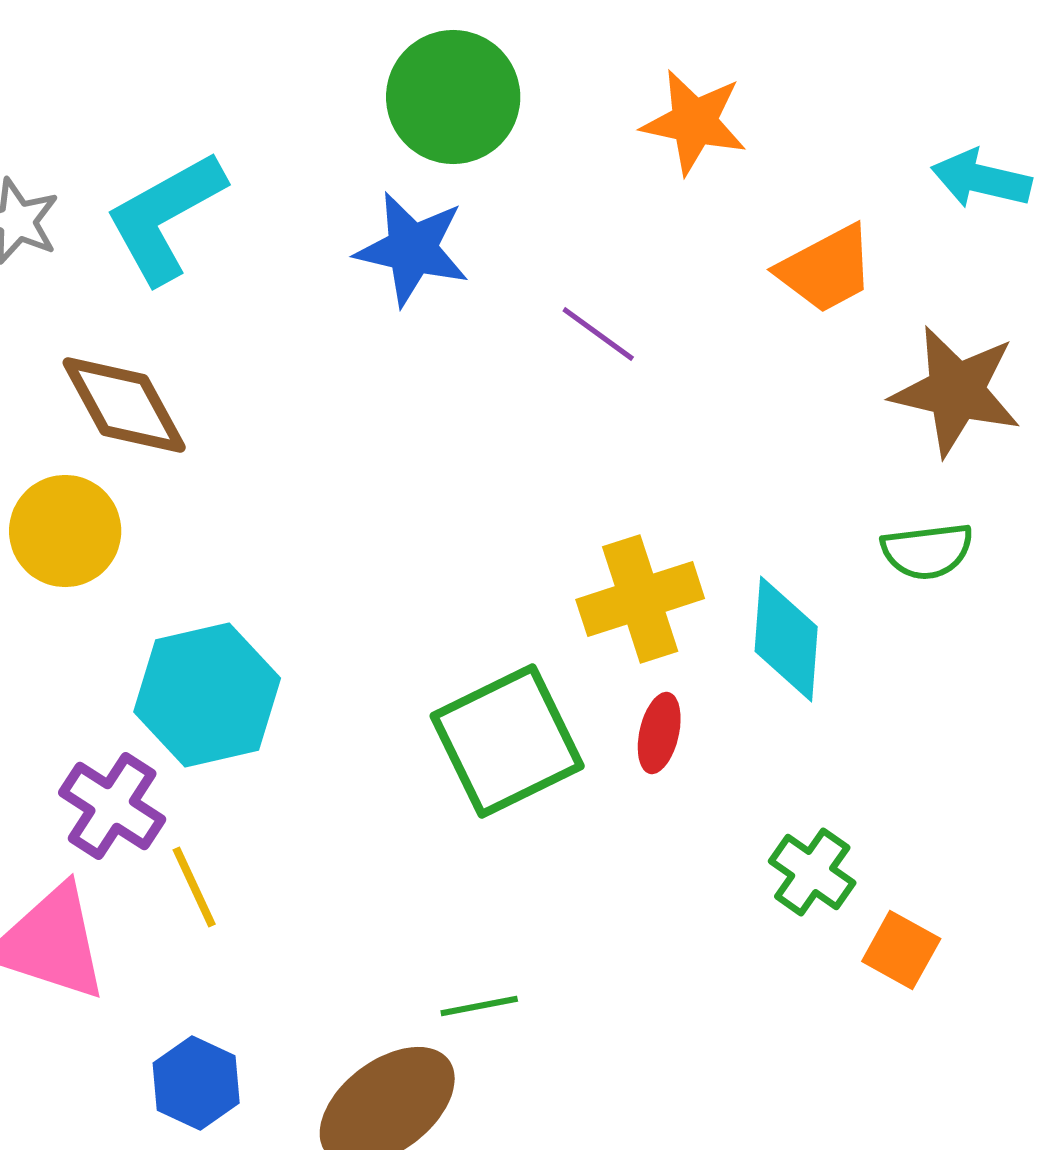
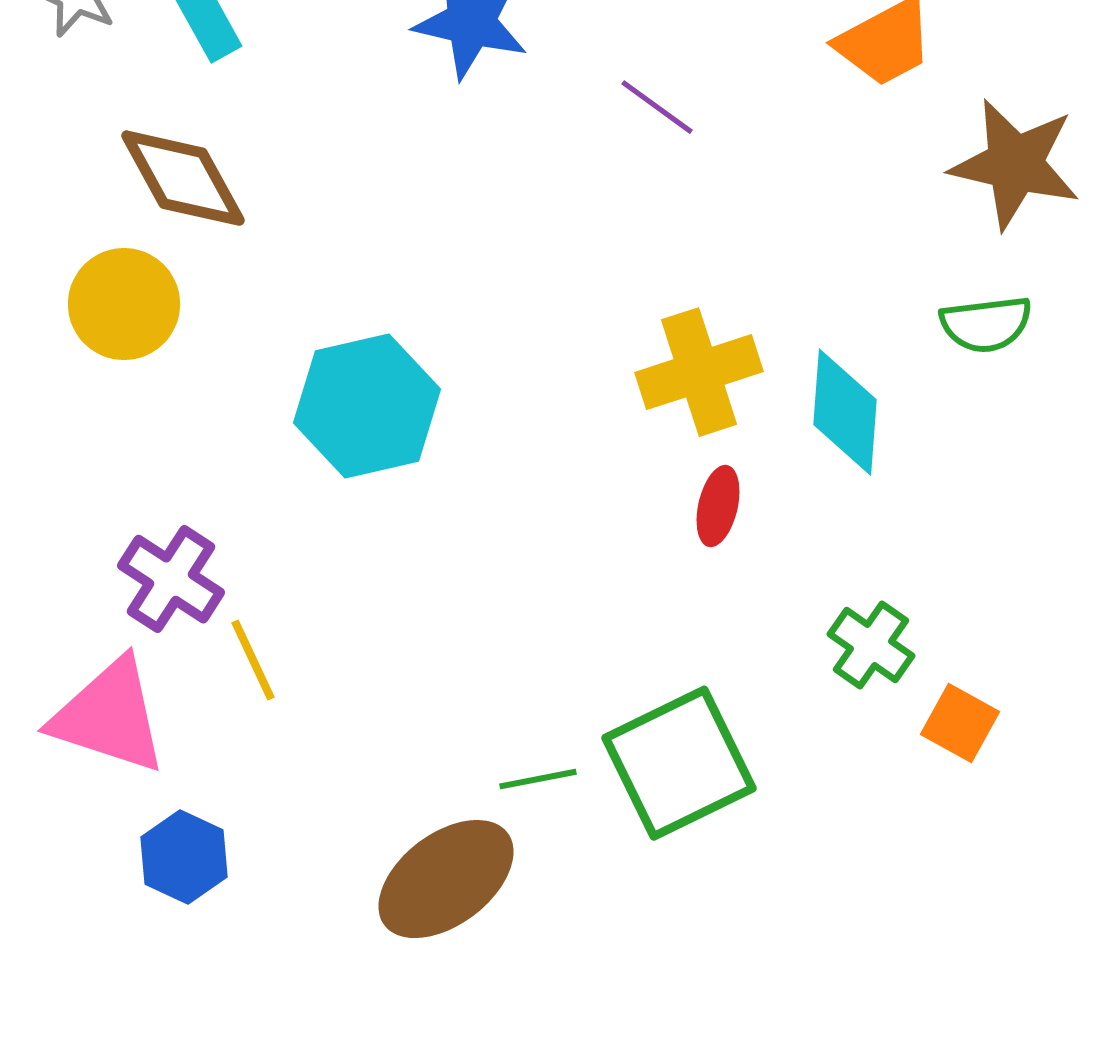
cyan hexagon: (207, 695) -> (367, 406), moved
green square: (507, 741) -> (679, 763), moved
blue hexagon: (196, 1083) -> (184, 857), moved

